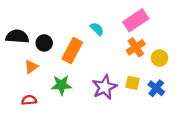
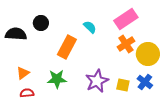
black circle: (44, 43) -> (41, 23), moved
yellow circle: (159, 58) -> (148, 54), size x1.5
orange triangle: (31, 67) -> (23, 73), moved
yellow square: (133, 83) -> (123, 85), moved

